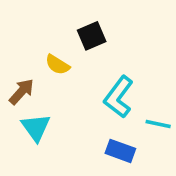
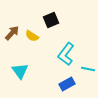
brown arrow: (21, 92) -> (12, 33), moved
blue rectangle: (120, 151) -> (67, 84), turned -49

